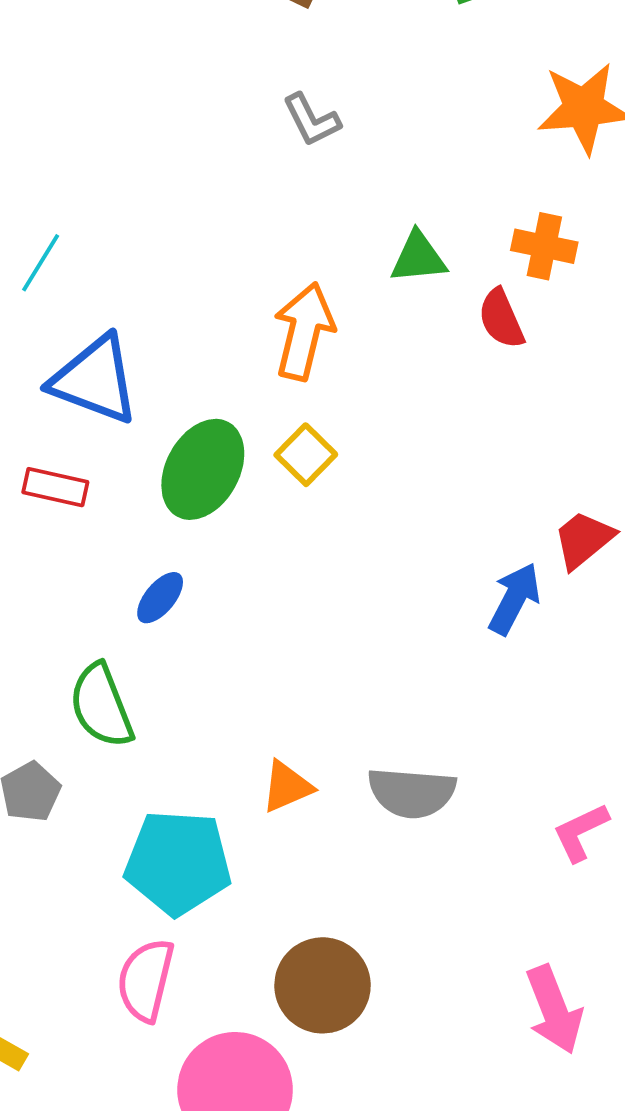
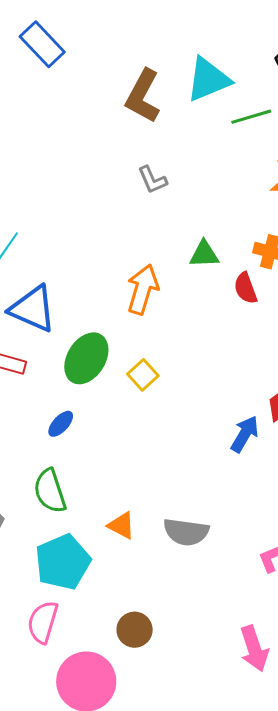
yellow square: (306, 455) -> (143, 375), moved
green semicircle: (101, 706) -> (50, 491), moved
orange triangle: (287, 787) -> (121, 525), turned 48
cyan pentagon: (178, 863) -> (63, 562), turned -30
brown circle: (323, 985) -> (135, 630), size x0.7

